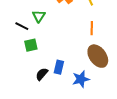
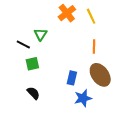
blue rectangle: (59, 67) -> (72, 78), moved
black semicircle: (42, 74) -> (33, 93), moved, turned 96

